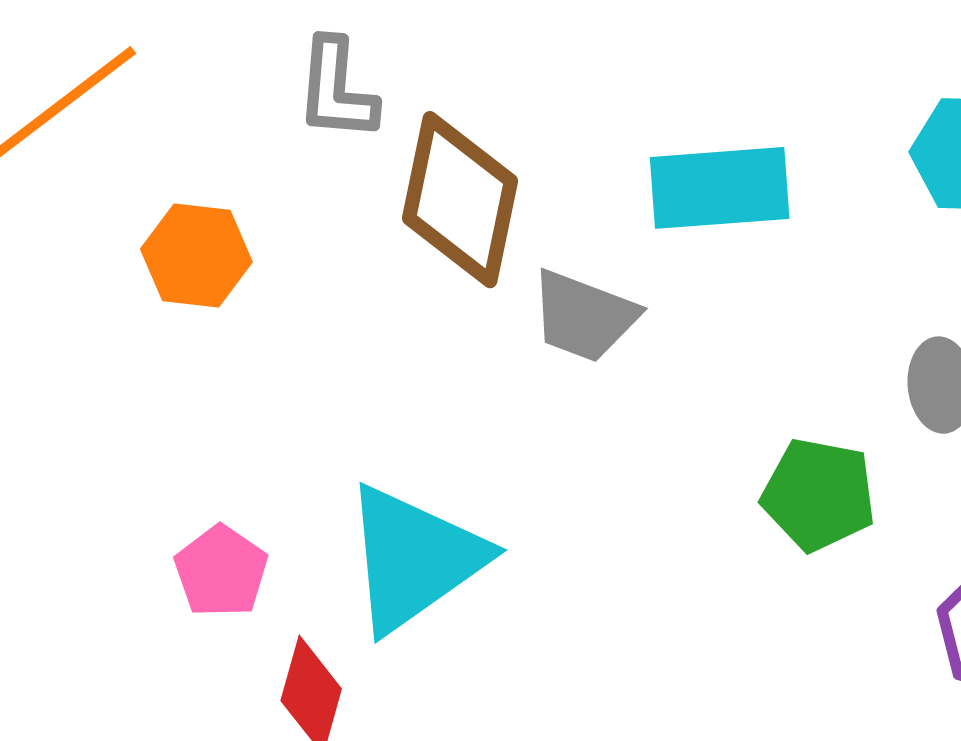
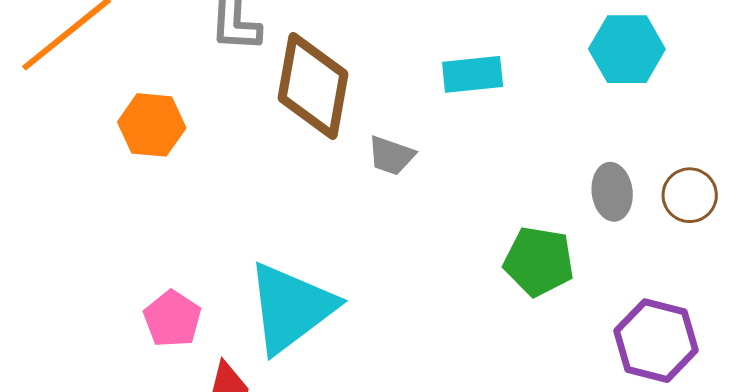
cyan rectangle: (720, 188) -> (473, 74), size x0.7
gray trapezoid: (584, 316) -> (391, 156), size x0.7

